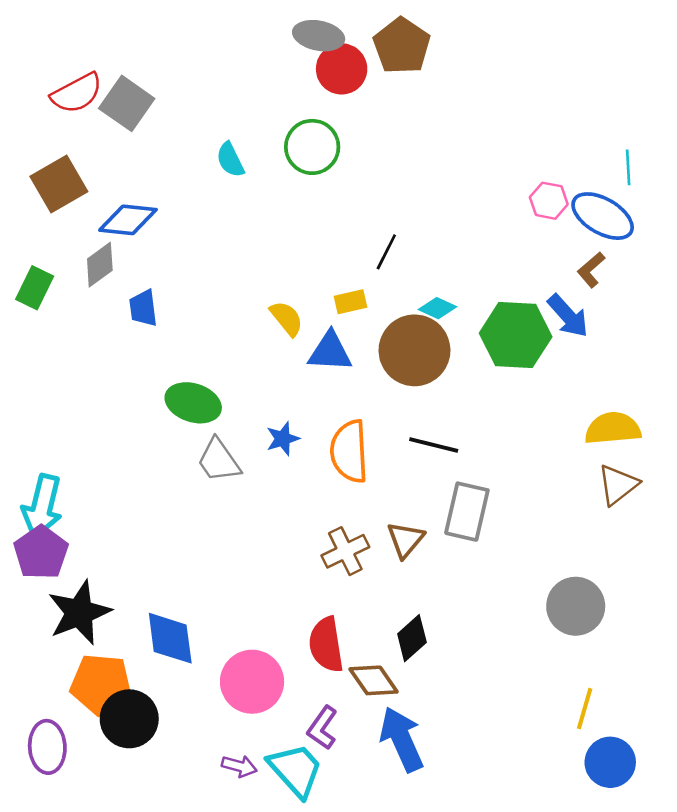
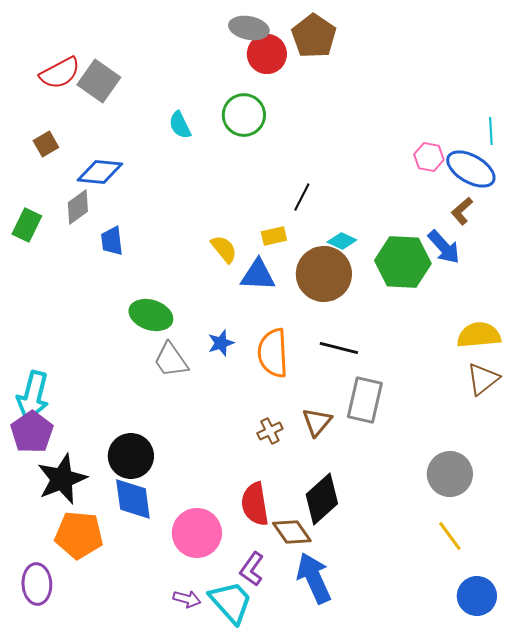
brown square: (59, 184) -> (46, 144), size x0.6
brown cross: (345, 551) -> (270, 431), size x0.7
black diamond: (412, 638) -> (322, 499), size x1.4
yellow line: (585, 709) -> (450, 536), moved, turned -52
black circle: (129, 719) -> (131, 456), moved

